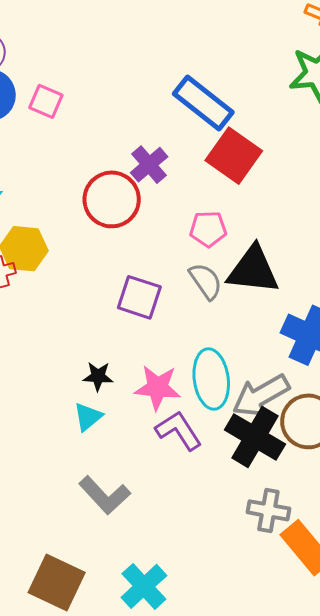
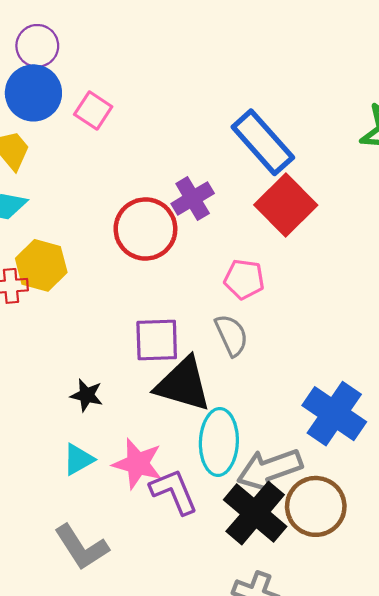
black triangle: (253, 270) -> (183, 384), moved
purple square: (139, 297) -> (157, 340), turned -30
black star: (98, 376) -> (87, 395), moved
pink star: (158, 388) -> (138, 464), moved

